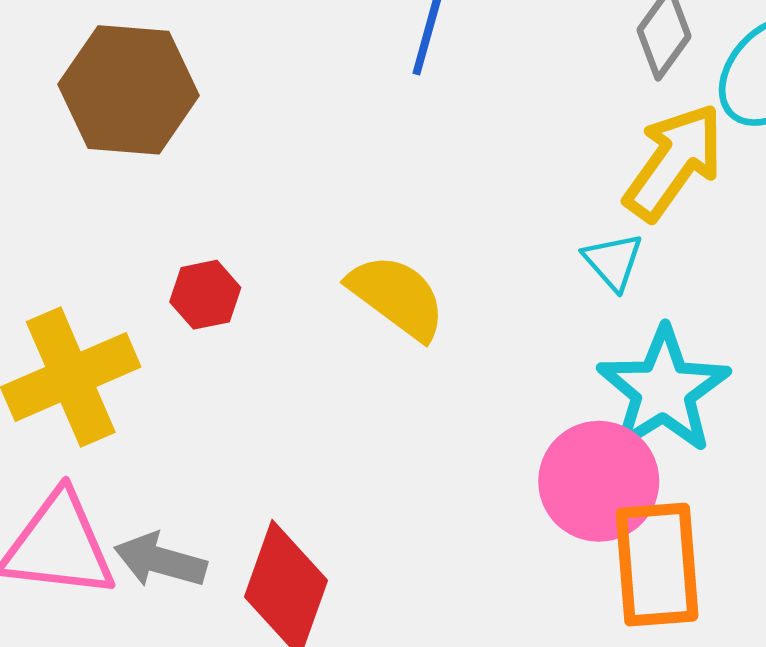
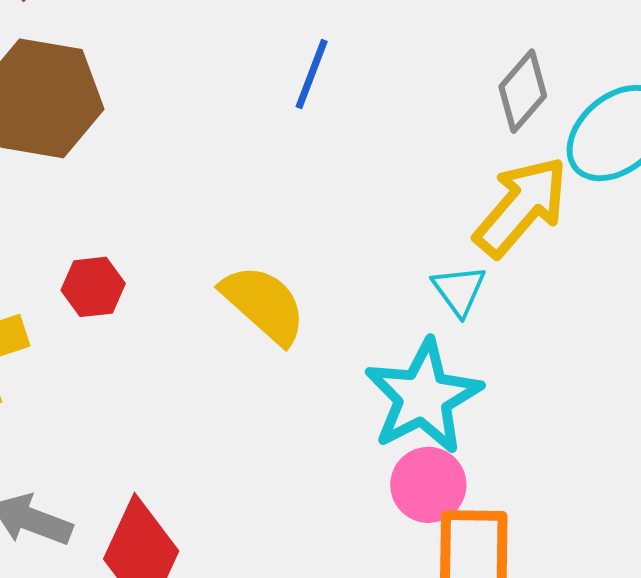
cyan star: (663, 390) -> (423, 397), moved
pink circle: (599, 481) -> (428, 485), size x0.7

